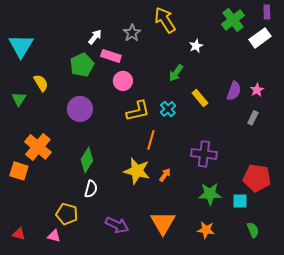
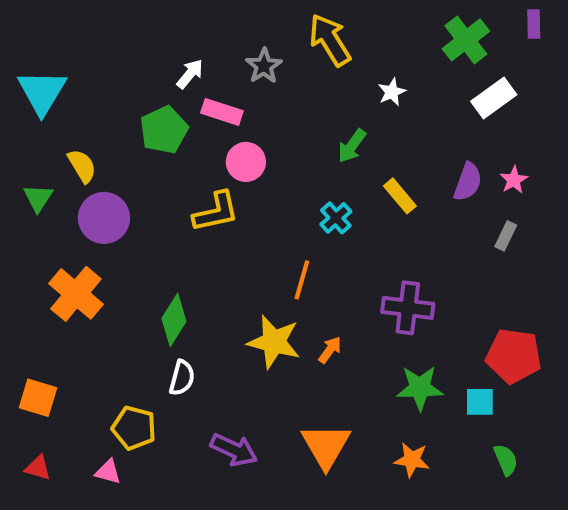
white rectangle: (260, 38) -> (494, 98), moved
purple circle: (80, 109) -> (104, 218), moved
yellow L-shape: (138, 111) -> (216, 212), moved
orange square: (19, 171) -> (38, 398), moved

